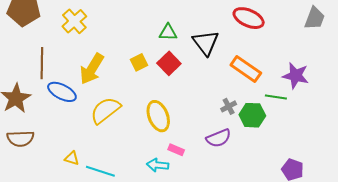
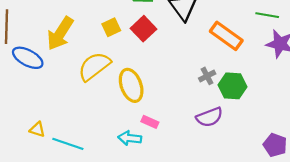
green line: (276, 97) -> (267, 15), moved
yellow semicircle: (105, 110) -> (94, 66), moved
purple semicircle: (219, 138) -> (209, 117), moved

